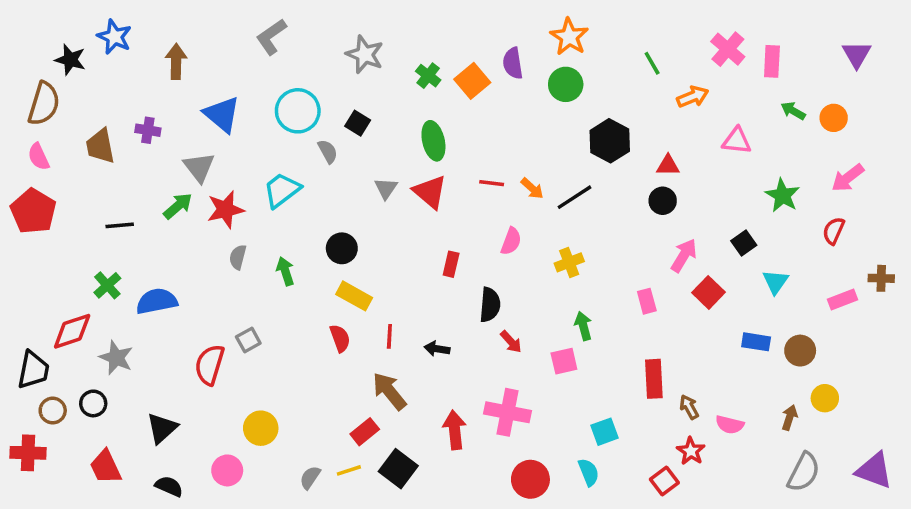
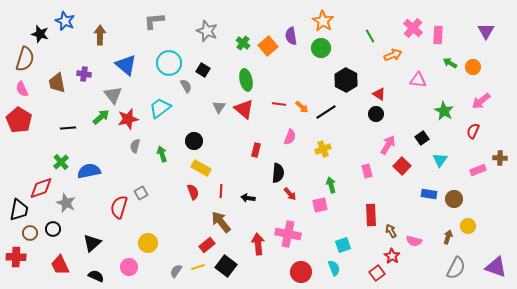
gray L-shape: (271, 37) -> (154, 21), turned 30
red triangle: (668, 165) -> (379, 94), turned 32

